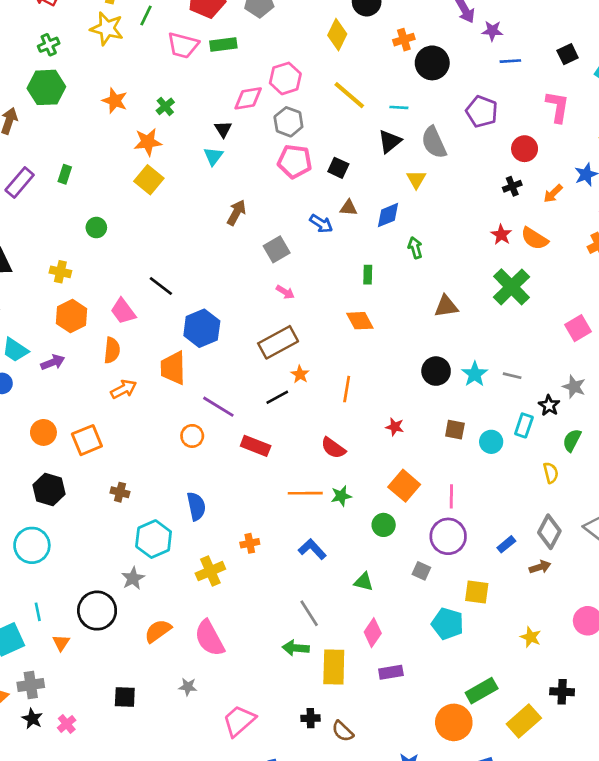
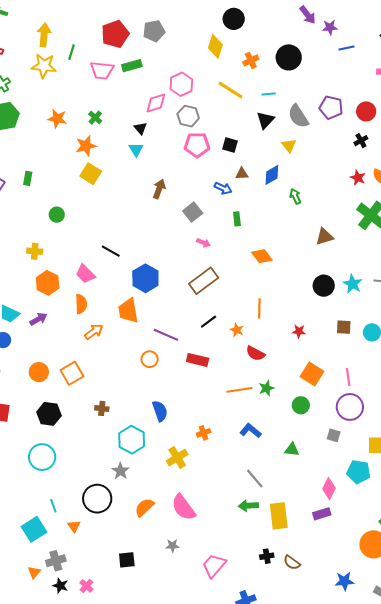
orange cross: (404, 40) -> (251, 60), moved
purple pentagon: (482, 112) -> (331, 107), moved
green rectangle: (368, 275) -> (237, 219), moved
orange star: (300, 374) -> (237, 330), moved
pink diamond: (373, 633) -> (329, 489), moved

